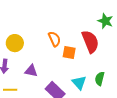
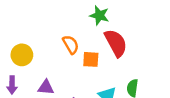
green star: (105, 21) -> (99, 15), moved

